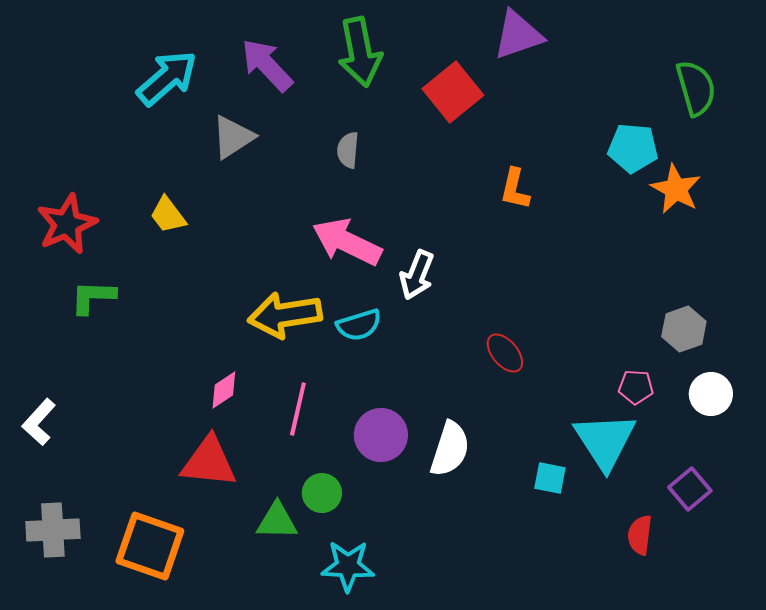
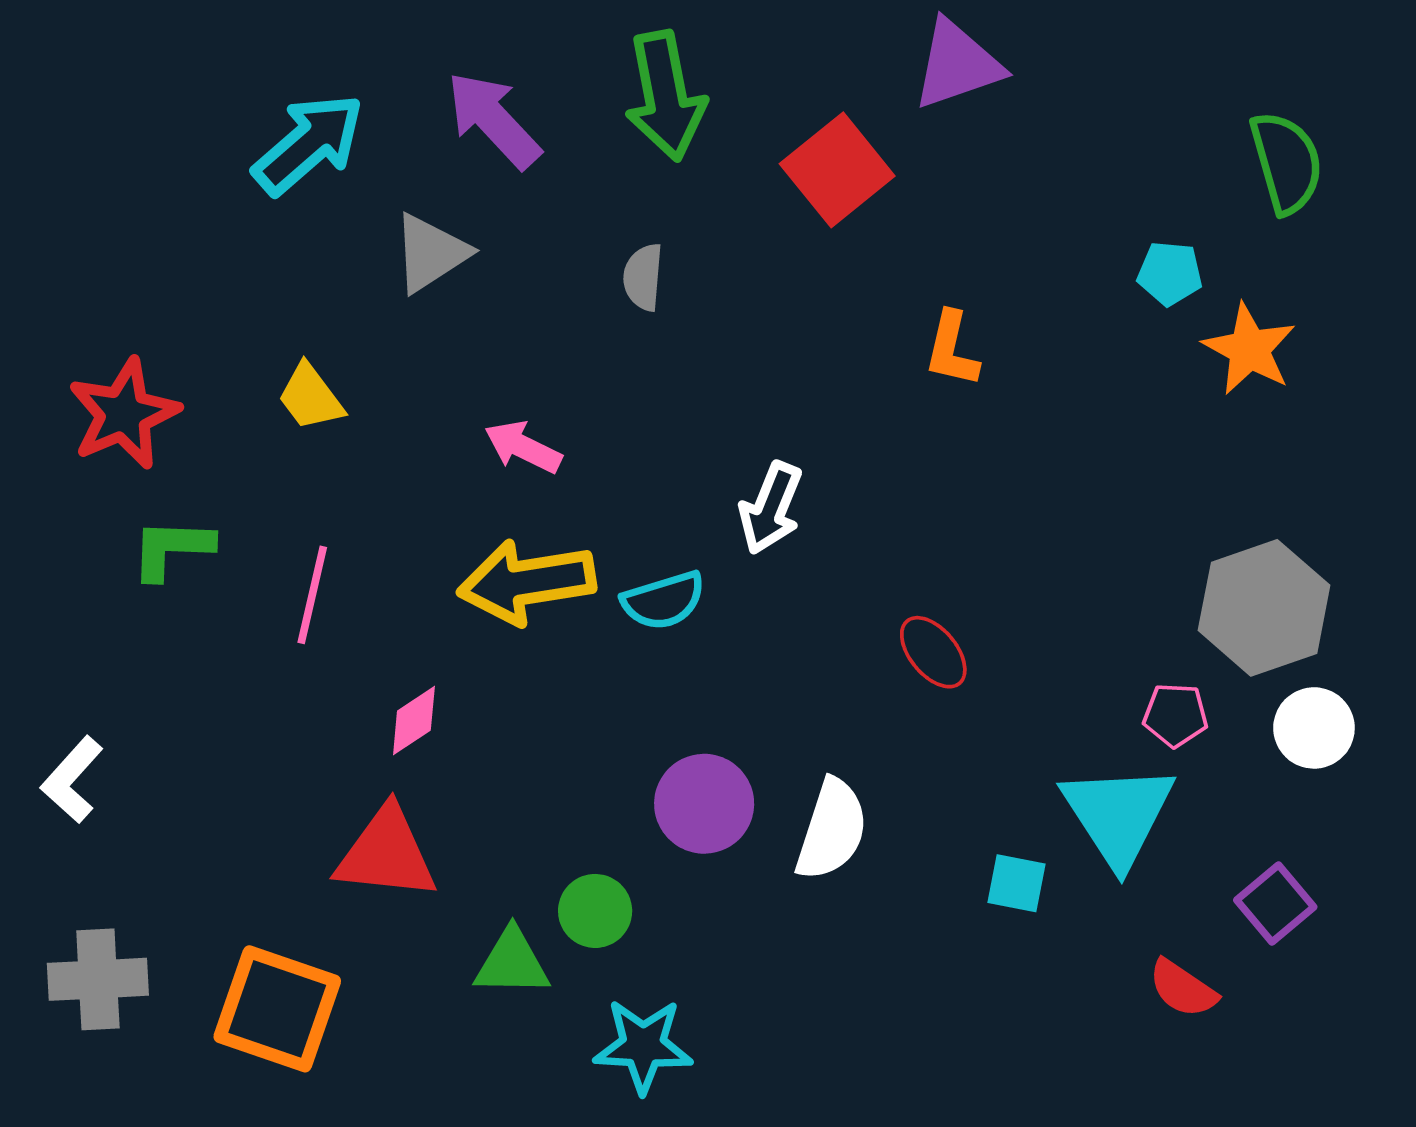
cyan pentagon: (633, 148) -> (1170, 273), size x0.7
pink arrow: (347, 242) -> (523, 447), moved, size x0.6
gray hexagon: (684, 329) -> (1264, 608), size x1.6
pink line: (298, 409) -> (312, 595), moved
red semicircle: (640, 535) -> (1183, 989), turned -63

